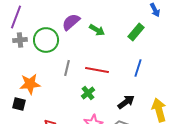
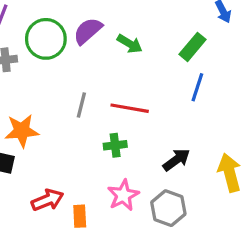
green circle: (46, 40) -> (46, 39), moved
blue line: (138, 68) -> (197, 87), moved
green cross: (88, 93) -> (115, 145), turned 32

